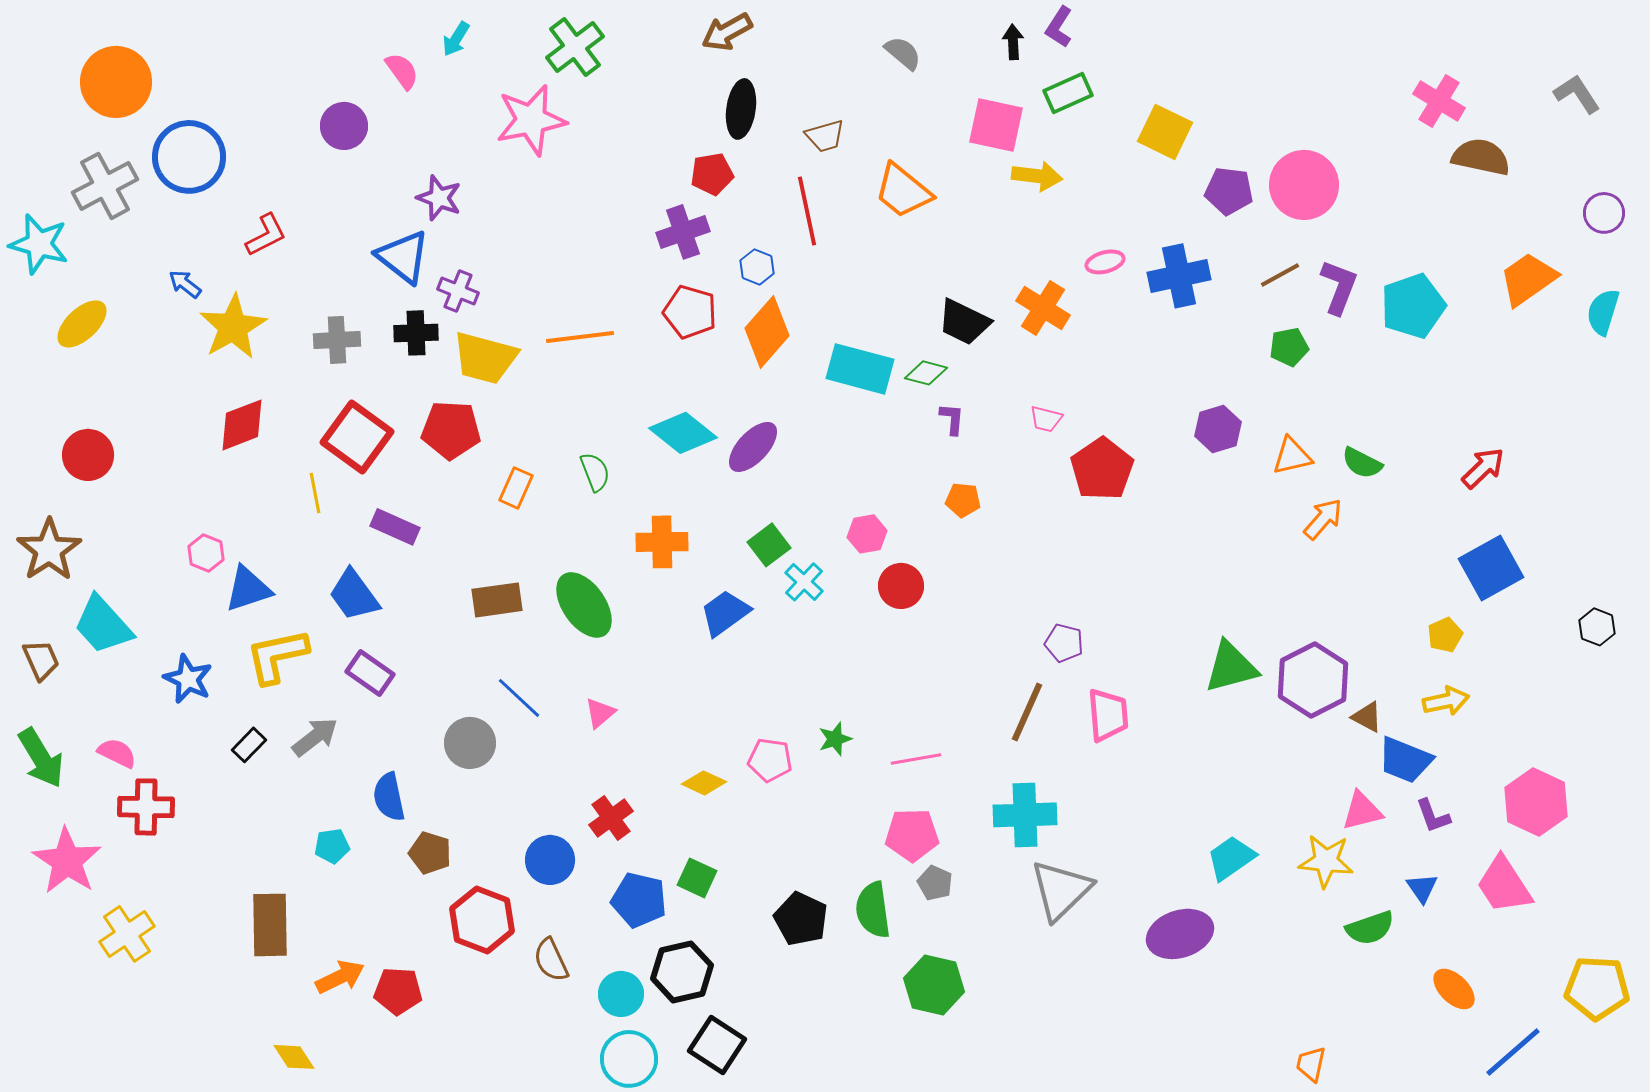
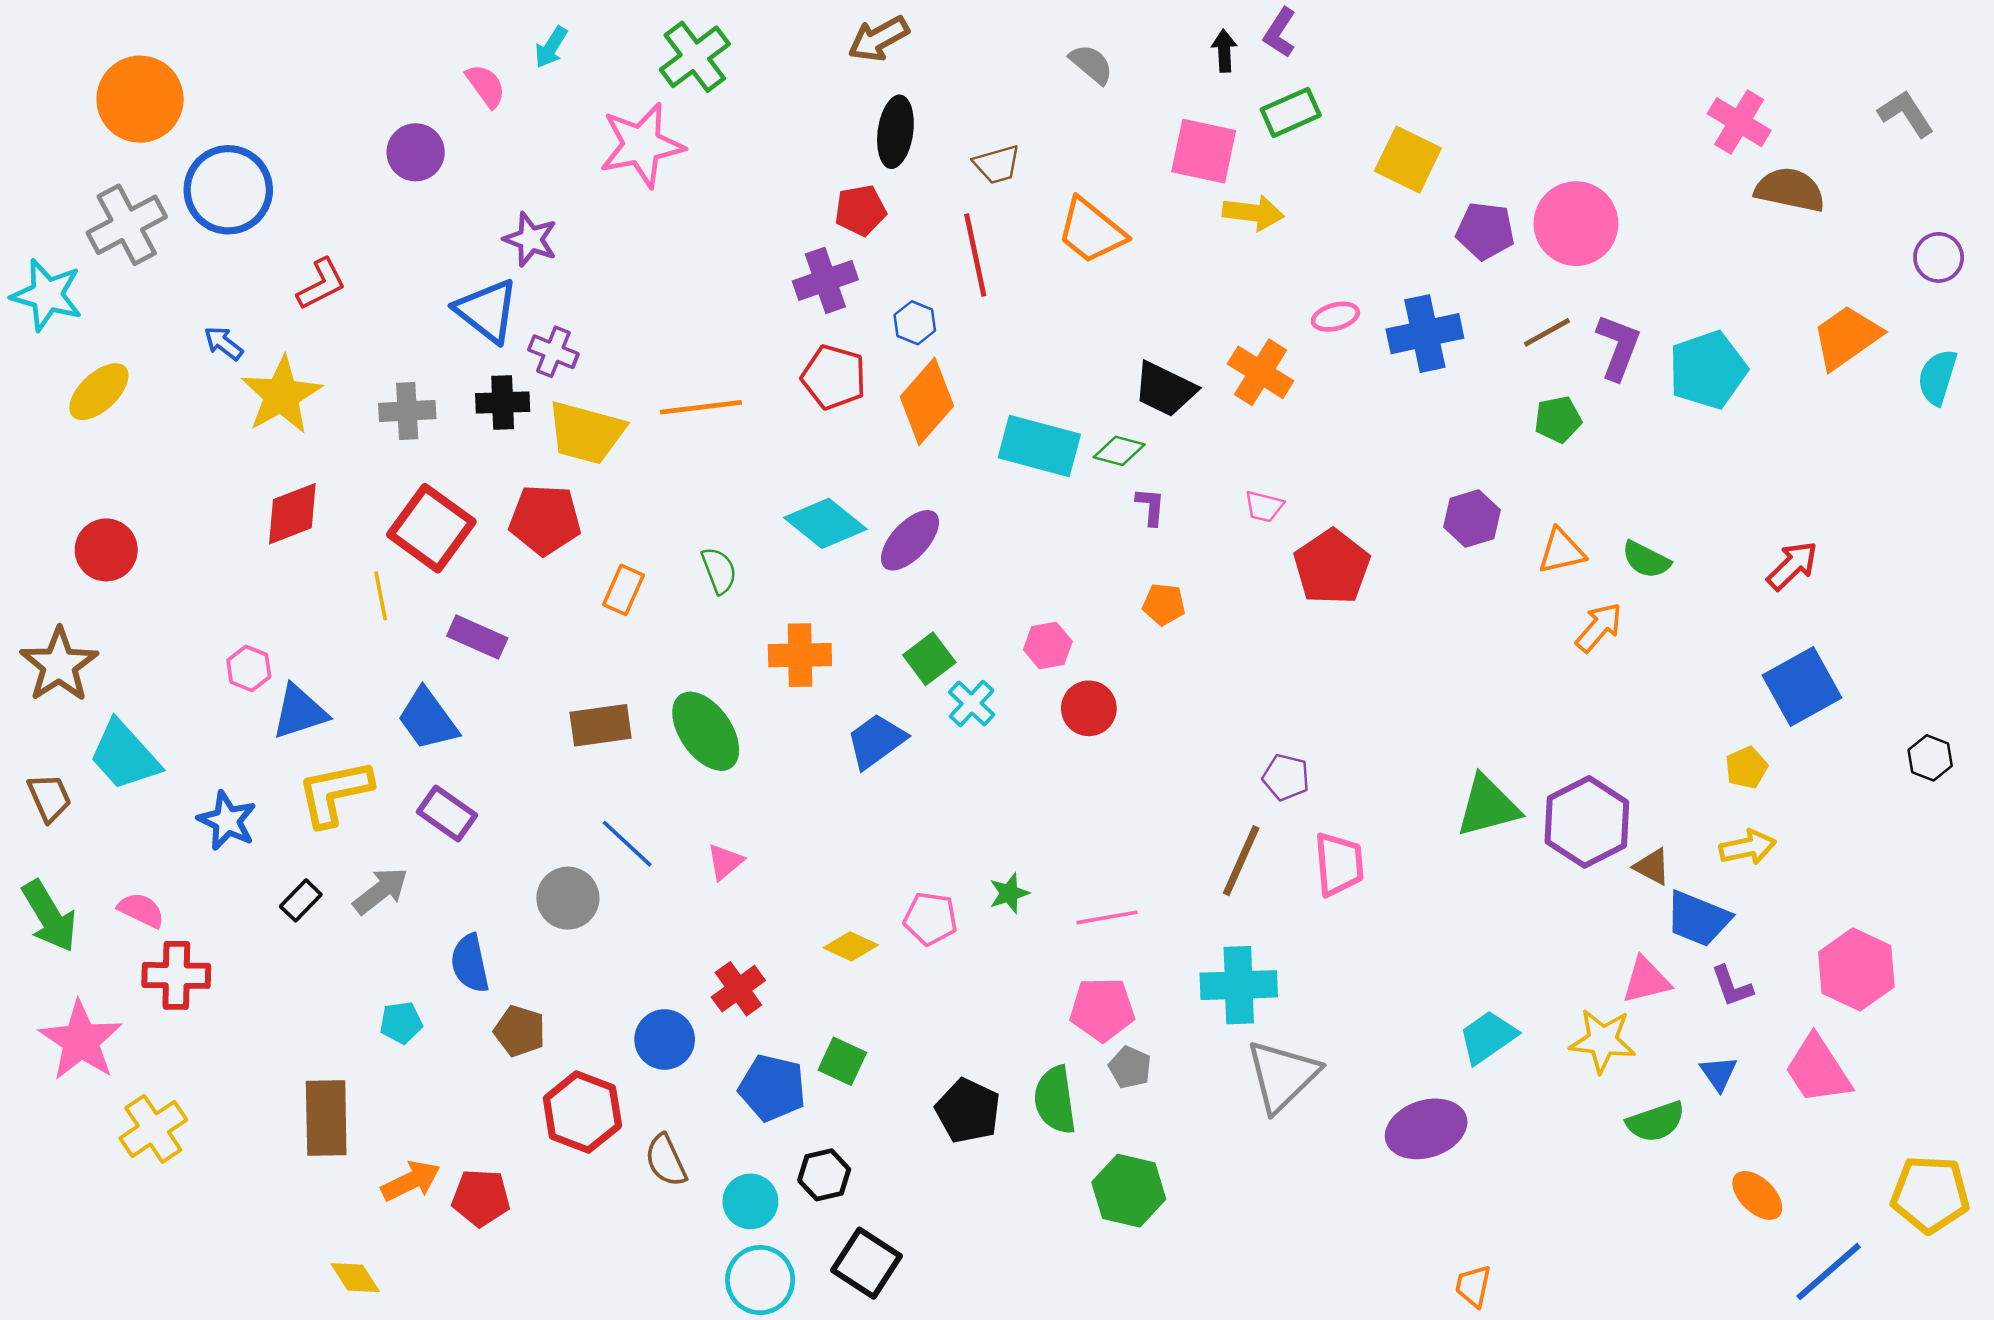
black hexagon: (682, 972) -> (824, 1175), size x0.7
orange trapezoid: (1311, 1064) -> (1473, 1286), moved

